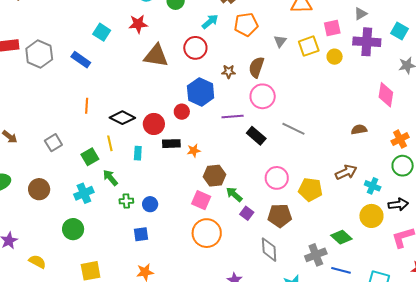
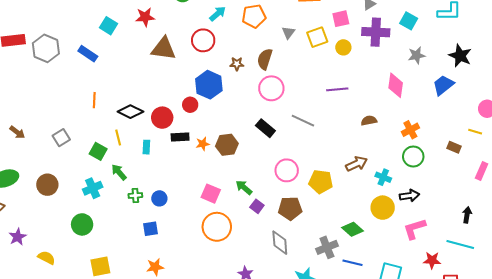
purple line: (233, 116) -> (337, 89), moved
green square: (90, 157) -> (98, 151), turned -30
brown hexagon: (214, 176) -> (227, 145), moved

